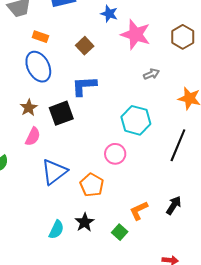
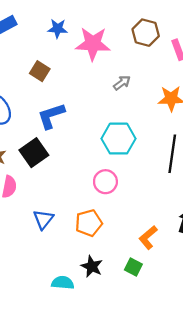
blue triangle: (54, 172) -> (43, 219), size x0.7
orange pentagon: (92, 185) -> (89, 223), turned -30
cyan semicircle: (56, 230) -> (63, 283), turned -96

